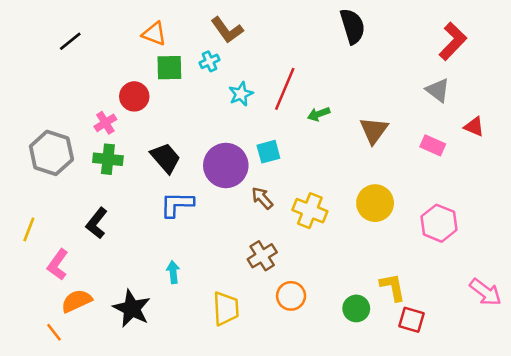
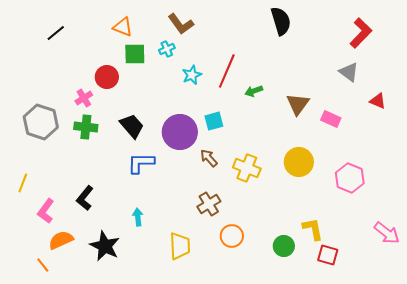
pink rectangle: (433, 145) -> (331, 119), moved
black L-shape: (97, 223) -> (85, 198), moved

